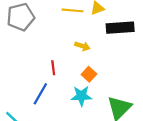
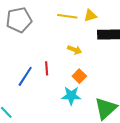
blue line: (40, 94) -> (25, 76), moved

